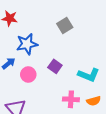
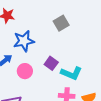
cyan L-shape: (89, 75) -> (71, 73), moved

